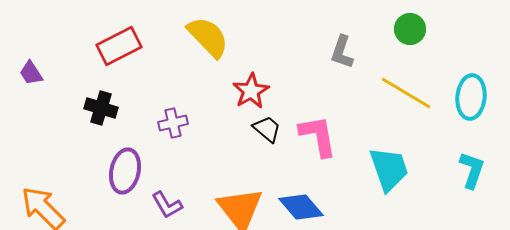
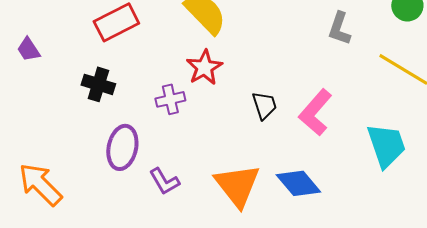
red star: (251, 91) -> (204, 67), moved
black trapezoid: (267, 129) -> (264, 105), turned 32
pink L-shape: (318, 136) -> (315, 112), turned -129

